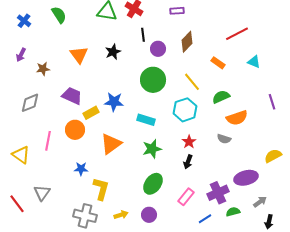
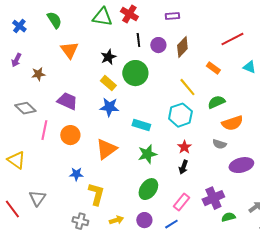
purple circle: (158, 49) -> (158, 45), moved
orange triangle: (79, 55) -> (69, 50), moved
green circle: (153, 80) -> (135, 73), moved
gray diamond: (30, 103) -> (25, 108), turned 65
yellow rectangle: (91, 113) -> (108, 83), moved, turned 70
pink line: (48, 141) -> (44, 130), moved
purple ellipse: (246, 178) -> (241, 165), moved
gray cross: (85, 216) -> (80, 221), size x0.7
blue line: (205, 219) -> (171, 224), moved

